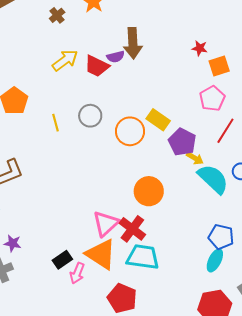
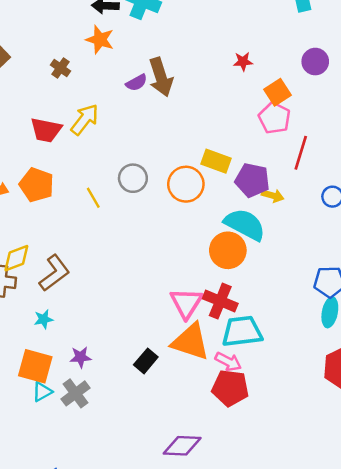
purple semicircle: (116, 57) -> (136, 83), moved
red trapezoid: (97, 66) -> (46, 130), moved
orange square: (219, 66) -> (277, 92), moved
cyan semicircle: (213, 179) -> (245, 225), moved
pink arrow: (77, 273) -> (228, 362), moved, turned -70

